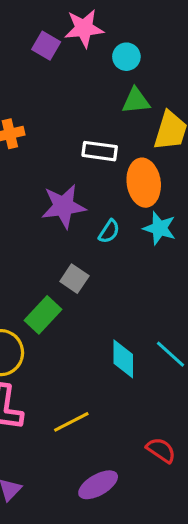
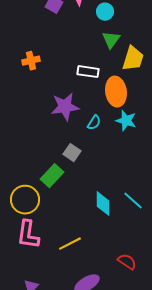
green triangle: (136, 101) -> (111, 40), turned -48

